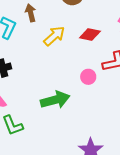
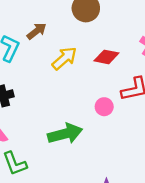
brown arrow: (31, 13) -> (37, 31), turned 66

